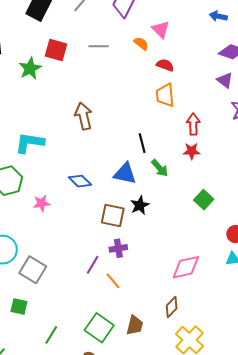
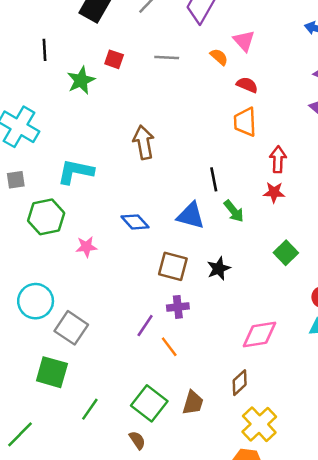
red square: (56, 50) -> (114, 59), size x0.7
black star: (140, 205) -> (219, 268), moved
green square: (19, 307) -> (52, 372), size x1.5

